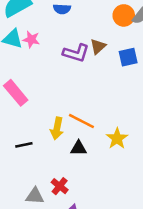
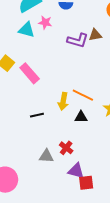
pink star: (31, 39) -> (45, 22), moved
brown triangle: (98, 46) -> (95, 35), turned 32

